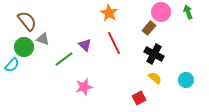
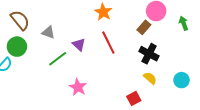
green arrow: (188, 12) -> (184, 23), moved
gray triangle: (43, 39) -> (48, 32), moved
pink star: (84, 87) -> (78, 87), turned -30

